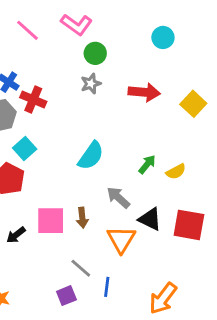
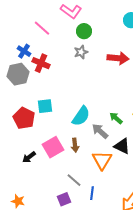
pink line: (27, 30) -> (42, 28), moved
cyan square: (25, 148) -> (45, 106), moved, turned 35
cyan semicircle: (91, 156) -> (81, 116), moved
green arrow: (147, 164) -> (116, 118), moved, turned -88
pink square: (51, 221) -> (53, 147), turned -30

